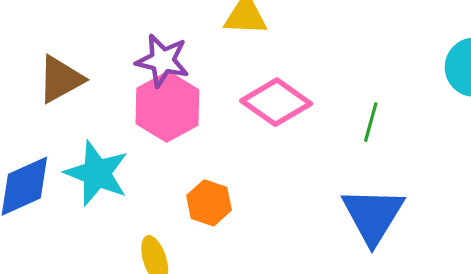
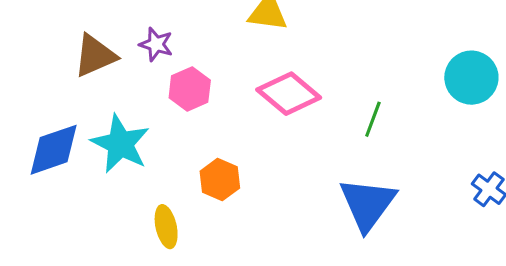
purple star: (163, 61) -> (156, 44), moved, size x0.7
pink hexagon: (167, 107) -> (190, 89), size x0.7

